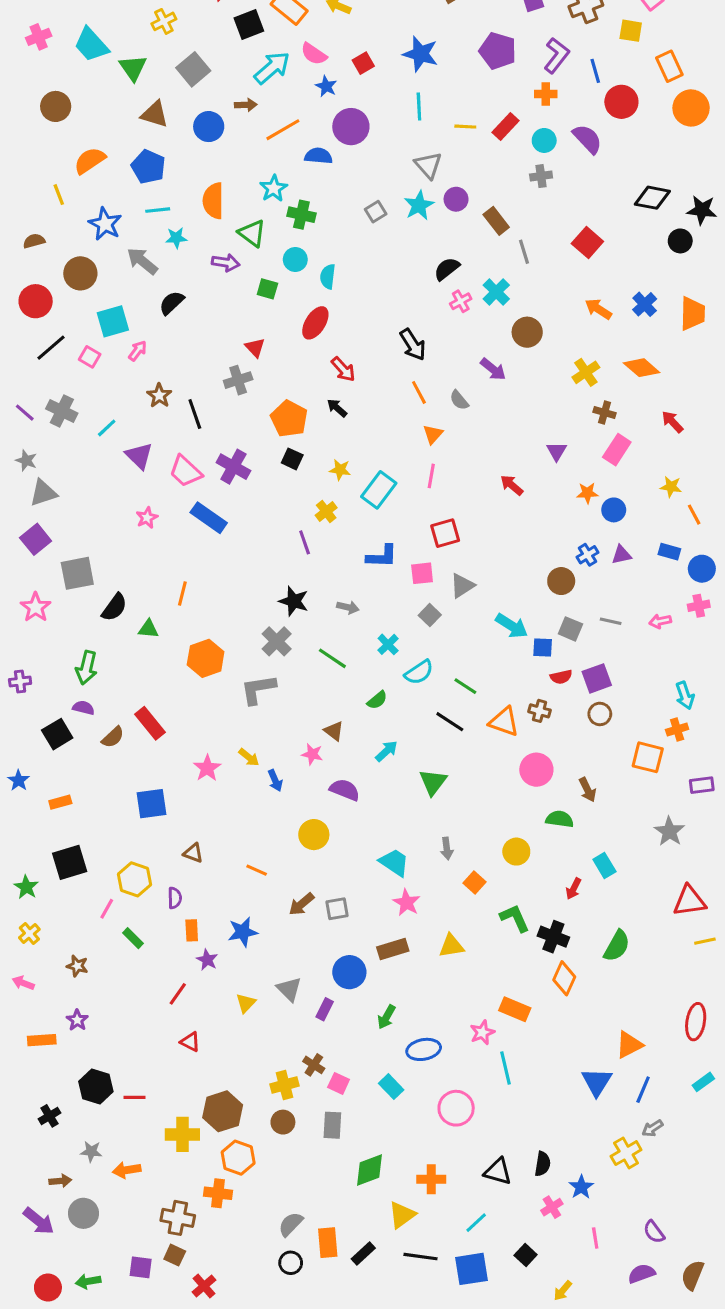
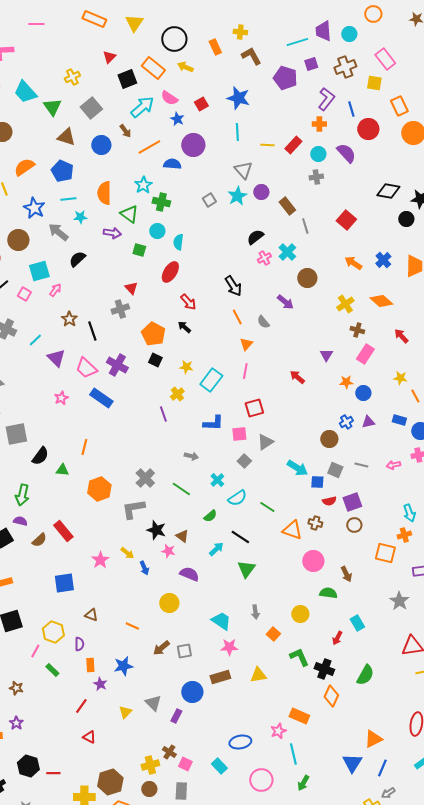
purple pentagon: (498, 51) -> (285, 78), moved
brown arrow: (246, 105) -> (125, 131), turned 56
black star: (294, 601) -> (156, 530), moved
black line: (450, 722) -> (240, 537), moved
pink star: (407, 903) -> (229, 647), turned -30
green arrow: (386, 1017) -> (303, 783), moved

